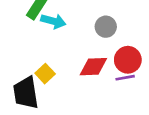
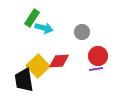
red diamond: (93, 67) -> (59, 61), moved
yellow square: (45, 74) -> (38, 66), size x1.6

